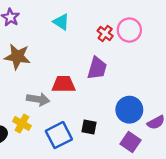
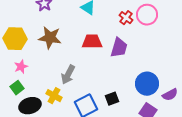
red trapezoid: (64, 84) -> (92, 42), moved
gray arrow: (38, 99) -> (68, 75), turned 108
black square: (89, 127) -> (112, 99), turned -32

